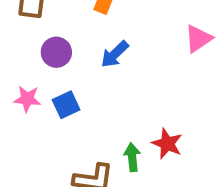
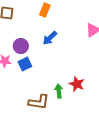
purple circle: (56, 52) -> (21, 46), moved

